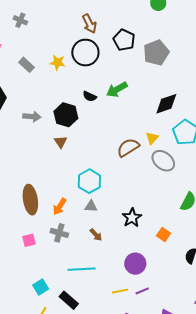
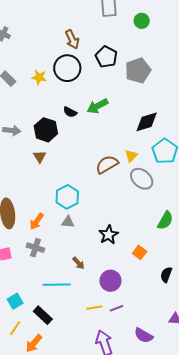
brown arrow: (96, 235) -> (78, 263), moved

